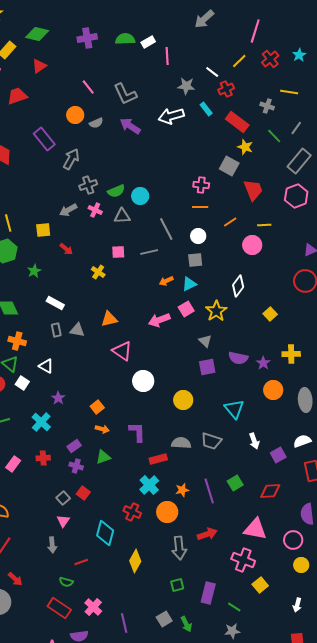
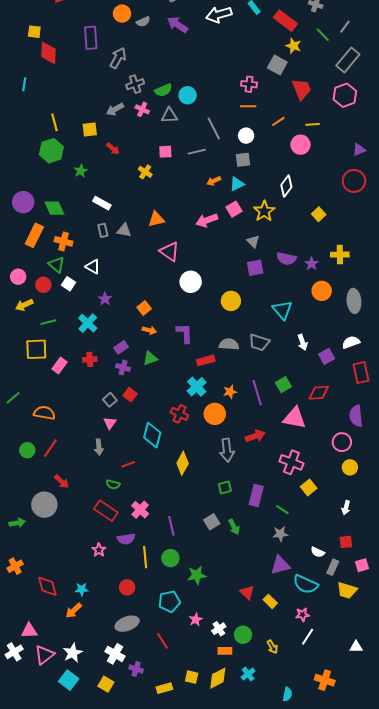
purple rectangle: (44, 139) -> (91, 38), turned 35
pink triangle: (255, 529) -> (294, 418), moved

